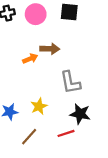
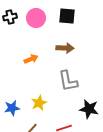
brown arrow: (50, 49) -> (65, 48), moved
black star: (80, 114) -> (89, 109), moved

